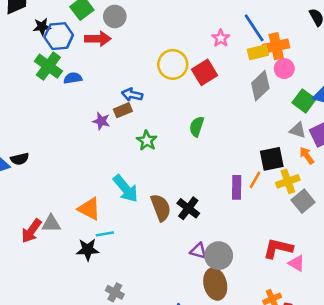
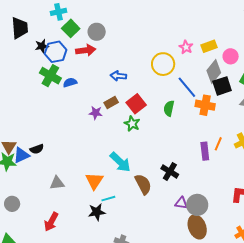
blue line: (254, 28) -> (187, 87), moved
pink star: (221, 38) -> (186, 47), moved
orange cross: (276, 46) -> (205, 105), moved, turned 30
yellow circle: (173, 64) -> (163, 64), moved
red square: (204, 72) -> (136, 104), moved
blue arrow: (132, 95) -> (118, 76), moved
black square: (272, 159) -> (222, 86), moved
brown semicircle: (161, 208) -> (143, 184), moved
orange triangle: (89, 209) -> (94, 181), turned 42
gray triangle: (51, 224) -> (57, 183), moved
red arrow: (31, 231) -> (51, 222), moved

